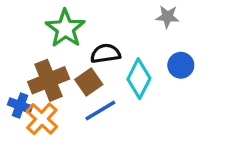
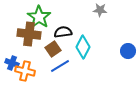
blue circle: (181, 65) -> (128, 51), moved
brown cross: (49, 80) -> (29, 34), moved, turned 30
orange cross: (42, 119) -> (25, 71), turned -30

